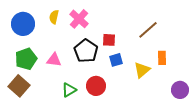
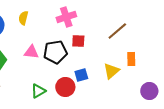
pink cross: (79, 19) -> (66, 17), moved, turned 30
black pentagon: (86, 51) -> (55, 52), turned 30
pink triangle: (54, 60) -> (31, 52), moved
blue square: (116, 60) -> (81, 75), moved

